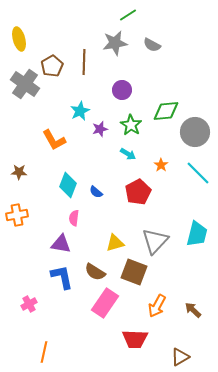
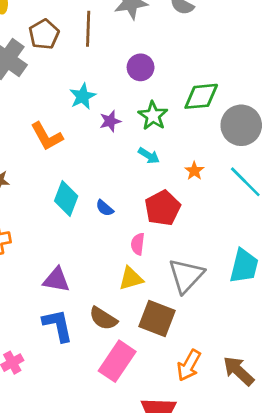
pink semicircle: (74, 218) -> (138, 244), moved
brown arrow: (193, 310) -> (238, 371), size x1.4

